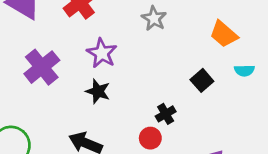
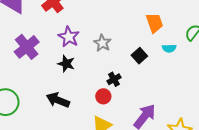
gray star: (154, 18) -> (102, 43), moved
orange trapezoid: (224, 34) -> (154, 23), turned -150

